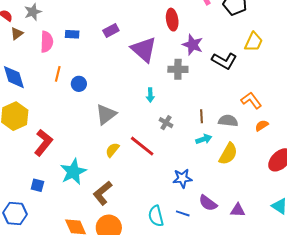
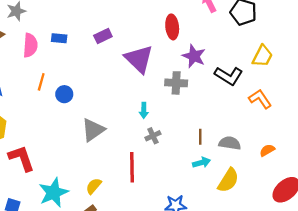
orange L-shape: (251, 100) -> (260, 99), moved
gray cross: (166, 123) -> (153, 136), moved, turned 32
red L-shape: (43, 143) -> (21, 158), turned -60
red line: (142, 146) -> (132, 167), turned 48
yellow semicircle: (112, 150) -> (94, 186), moved

